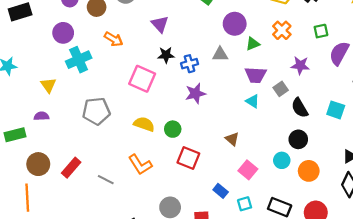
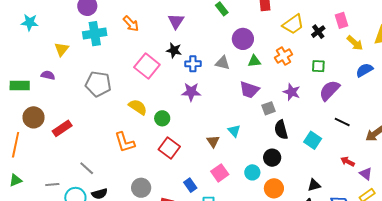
cyan triangle: (253, 101) -> (234, 131), moved
gray line: (106, 180) -> (87, 168), moved

